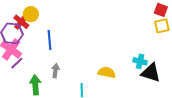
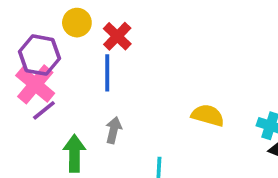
red cross: (21, 22) -> (117, 36), moved
yellow semicircle: (107, 72) -> (208, 115), moved

